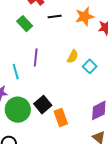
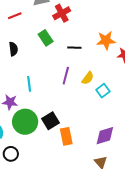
black line: (55, 17) -> (74, 48), moved
purple line: (36, 58) -> (66, 76), moved

